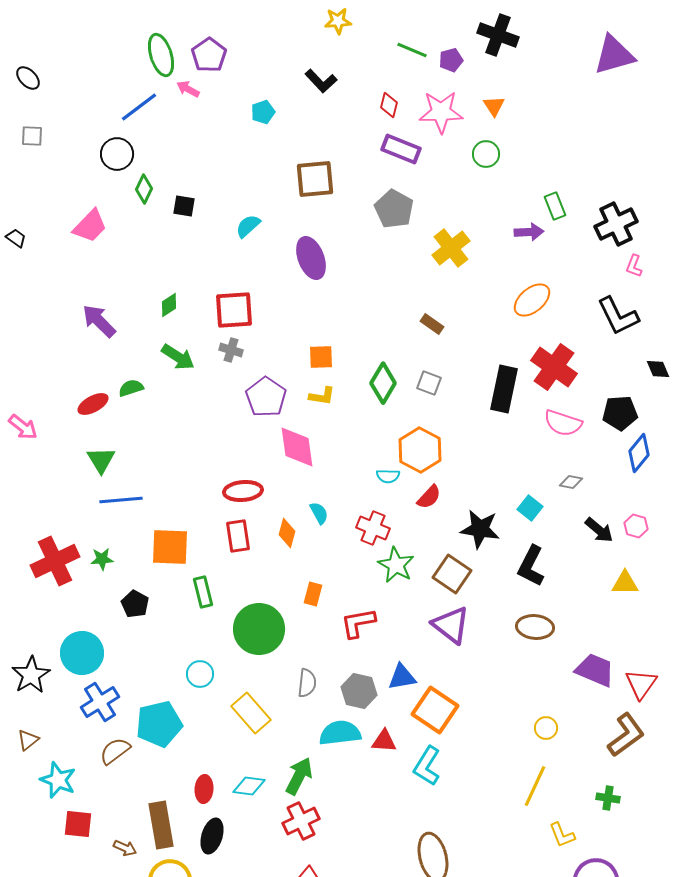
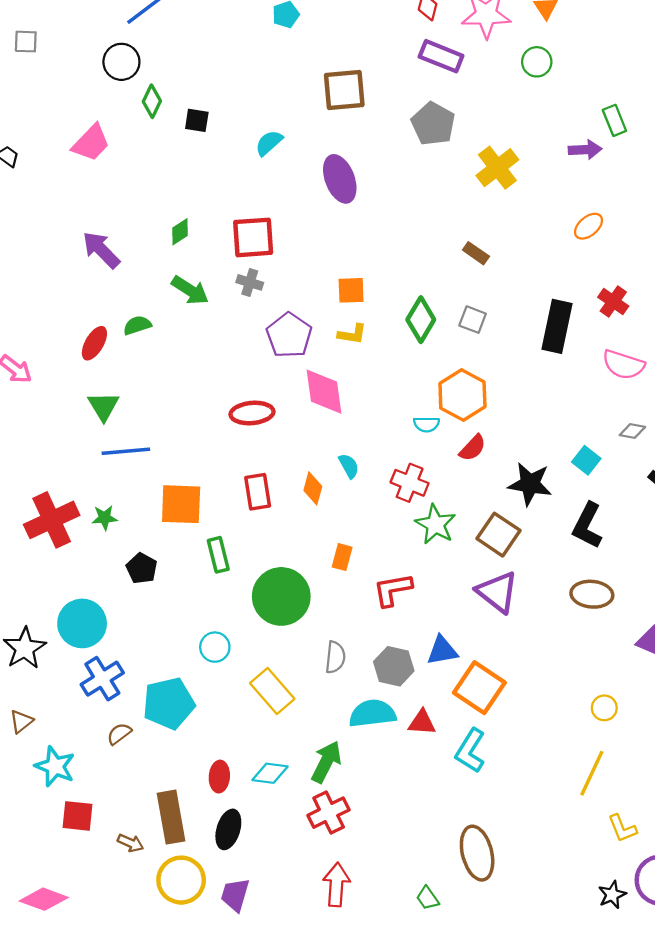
orange ellipse: (532, 300) -> (589, 226), size x0.7
red cross: (554, 367) -> (613, 302), size x0.6
red ellipse: (93, 404) -> (94, 343), turned -32
red ellipse: (243, 491) -> (252, 413), moved
brown semicircle: (115, 751) -> (119, 734), size x0.7

